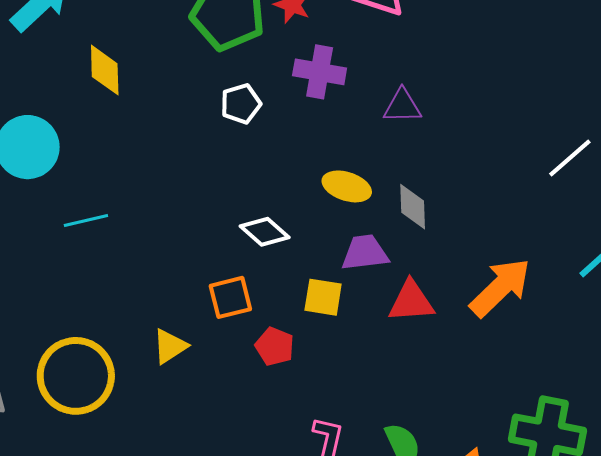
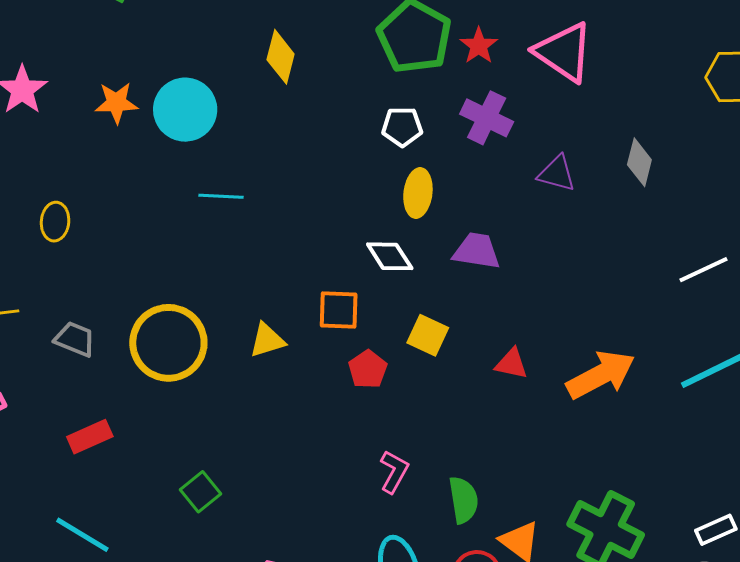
yellow ellipse: (347, 186) -> (418, 193), moved, turned 63
gray diamond: (413, 207) -> (639, 162), moved
purple trapezoid: (365, 253) -> (477, 251), moved
red triangle: (411, 301) -> (511, 364), size x0.7

